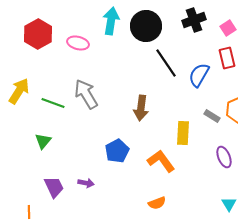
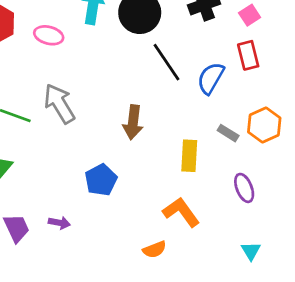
orange L-shape: (161, 161) -> (181, 212), moved

